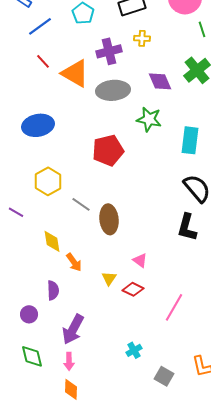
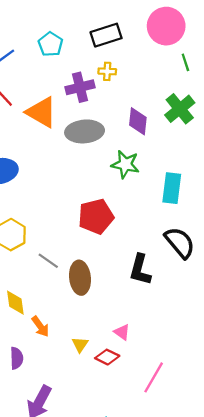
yellow cross: (142, 38) -> (107, 71), moved
purple diamond: (160, 81) -> (138, 121), turned 30
red pentagon: (108, 150) -> (96, 216), moved
black L-shape: (187, 227) -> (140, 270), moved
pink triangle: (140, 260) -> (122, 332), moved

